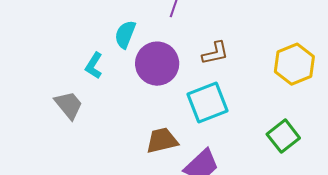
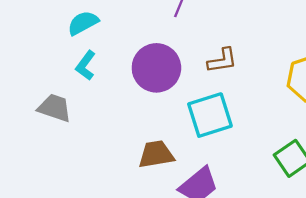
cyan semicircle: (125, 34) -> (83, 23), moved, turned 36
gray trapezoid: (69, 105) -> (54, 108), turned -36

